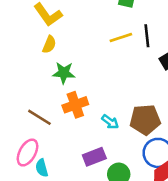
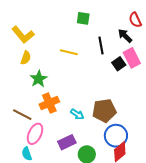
yellow line: (121, 38) -> (69, 52), moved, turned 36
green star: (64, 73) -> (39, 79), turned -30
pink ellipse: (28, 153) -> (35, 134), moved

